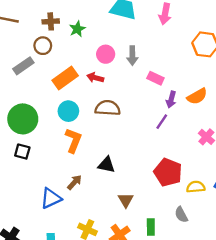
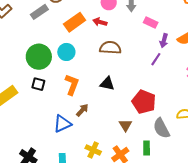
cyan circle: (68, 111) -> (66, 52), moved
orange L-shape: (73, 140) -> (72, 85), moved
black triangle: (106, 165) -> (107, 84), moved
red pentagon: (168, 172) -> (144, 102), moved
gray semicircle: (181, 215) -> (161, 128), moved, size x1.5

